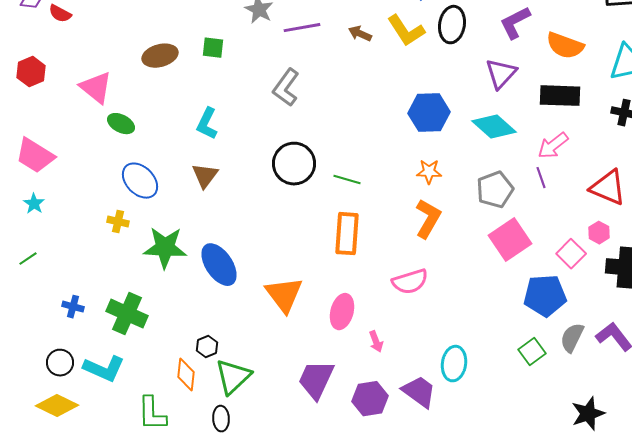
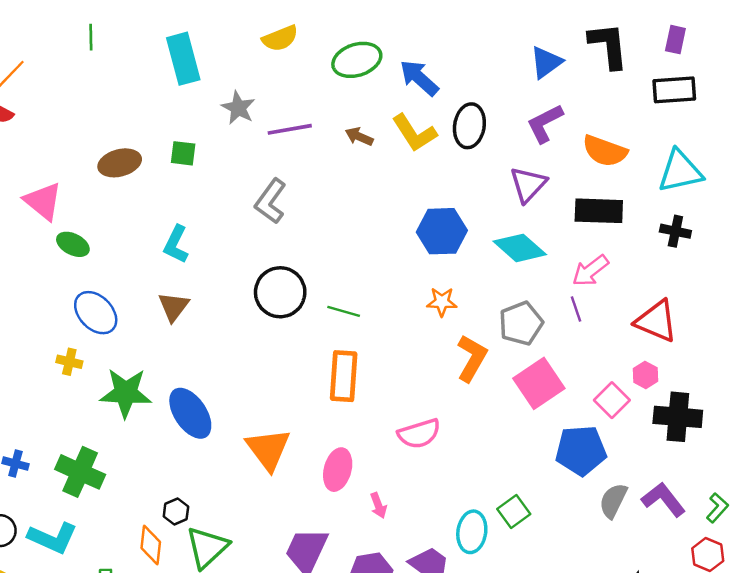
orange L-shape: (428, 219) -> (472, 358), moved
green square: (532, 352) -> (514, 511), moved

